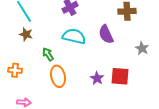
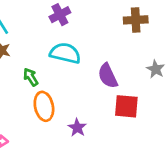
purple semicircle: (106, 34) -> (108, 76), moved
purple star: (97, 78) -> (77, 128), moved

